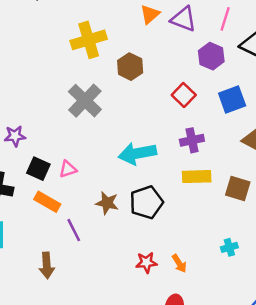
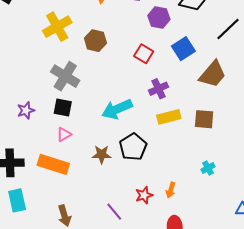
purple star: (15, 136) -> (26, 110), moved
black square: (38, 169) -> (63, 107), moved
orange rectangle: (47, 202) -> (53, 164), size x1.4
purple line: (74, 230) -> (114, 212), moved
orange arrow: (179, 263) -> (171, 190), turned 63

